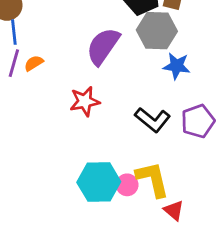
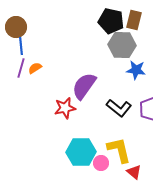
purple semicircle: (103, 46) -> (84, 86), moved
red star: (85, 101) -> (65, 108), moved
pink circle: (127, 185) -> (101, 163), moved

